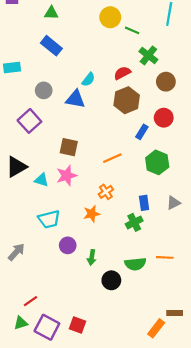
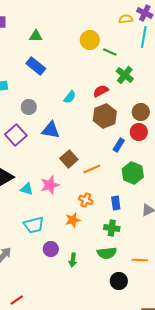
brown circle: (166, 82) -> (141, 112), moved
blue triangle: (75, 99) -> (51, 130), moved
brown square: (69, 147) -> (69, 159), moved, turned 36
orange cross: (106, 192) -> (86, 200), turned -32
blue rectangle: (144, 203) -> (116, 203), moved
green cross: (134, 222) -> (112, 228), turned 35
green semicircle: (135, 264) -> (107, 253), moved
black circle: (111, 280) -> (119, 281), moved

